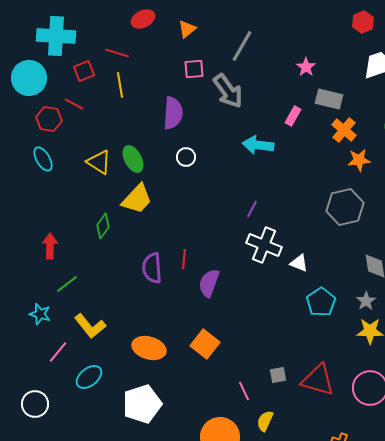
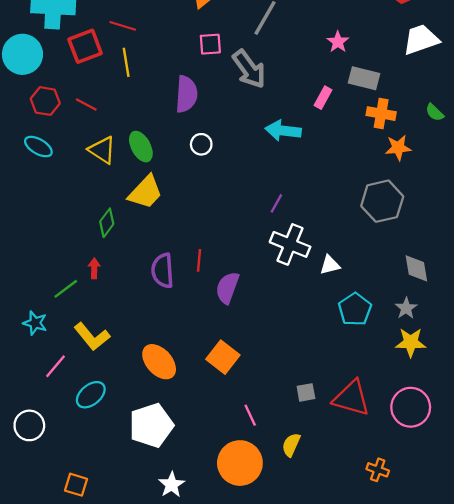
red square: (84, 71) -> (85, 46), size x1.4
red line: (74, 104) -> (86, 104), moved
orange cross: (344, 130) -> (381, 114), turned -30
cyan ellipse: (43, 159) -> (38, 147), turned -30
red arrow: (50, 246) -> (94, 268), moved, size x0.7
white triangle: (299, 263) -> (330, 265), turned -36
orange ellipse: (149, 348) -> (159, 362), turned 32
pink line: (244, 391) -> (250, 415), moved

